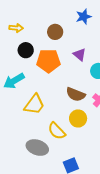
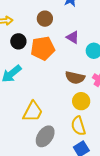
yellow trapezoid: (34, 104) -> (33, 112), moved
yellow semicircle: (57, 131) -> (78, 126), moved, turned 36
gray ellipse: (37, 148) -> (45, 136), turned -65

